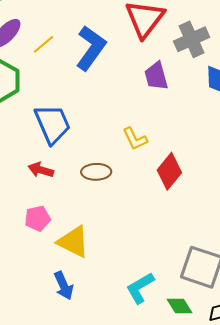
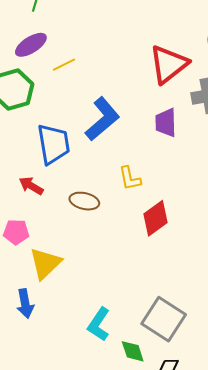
blue L-shape: (91, 48) -> (102, 119), moved
yellow triangle: (73, 242) -> (45, 263), turned 36
cyan L-shape: (140, 288) -> (99, 324), turned -40

